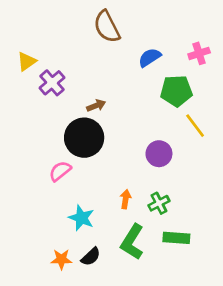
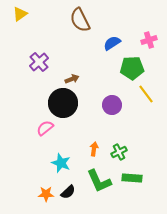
yellow triangle: (27, 61) -> (20, 14), moved
purple circle: (159, 154) -> (112, 105), moved
green L-shape: (132, 242) -> (99, 181), turned -56

